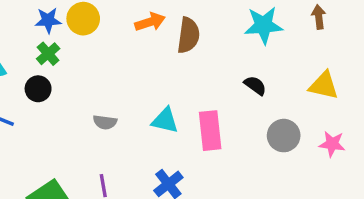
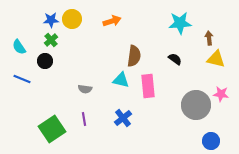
brown arrow: (319, 17) -> (209, 38), moved
brown semicircle: (188, 35) -> (134, 56), moved
gray semicircle: (105, 122) -> (85, 89), moved
gray circle: (284, 136) -> (196, 105), moved, size x1.5

